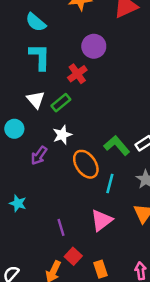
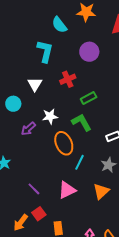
cyan semicircle: (36, 22) -> (59, 25), moved
red cross: (77, 74) -> (68, 79), moved
green rectangle: (61, 103) -> (89, 98), moved
green L-shape: (117, 145) -> (82, 122), moved
purple line: (61, 227) -> (34, 189), turned -40

